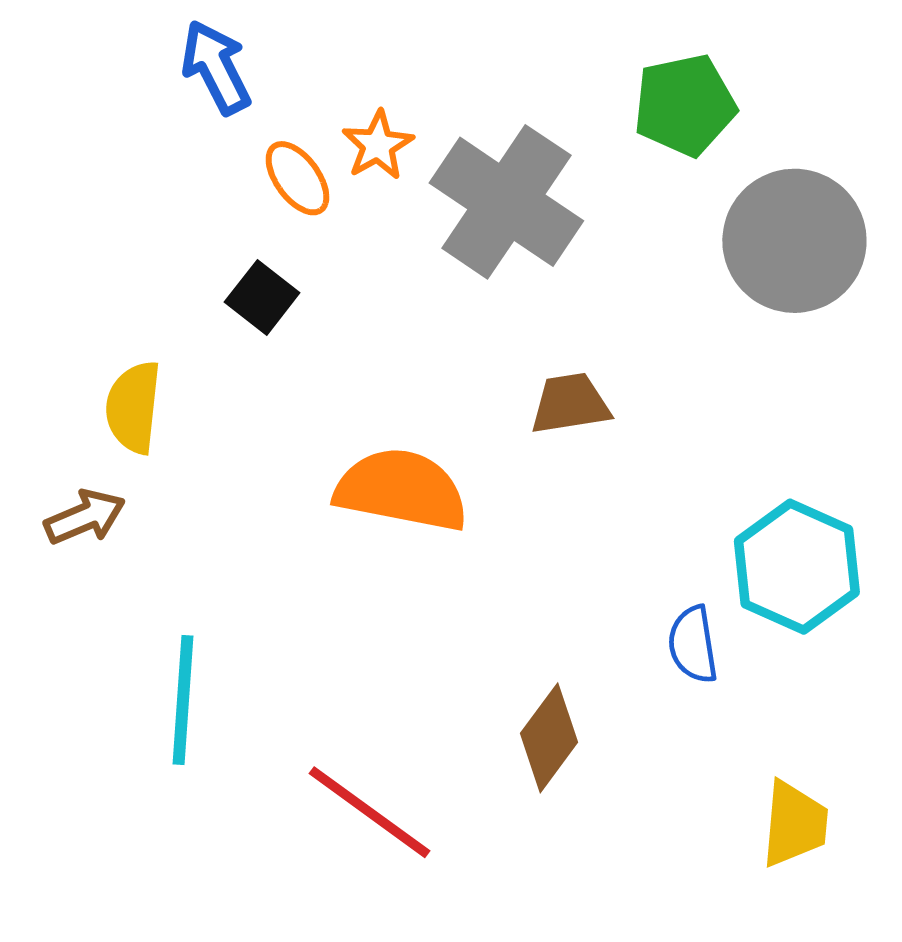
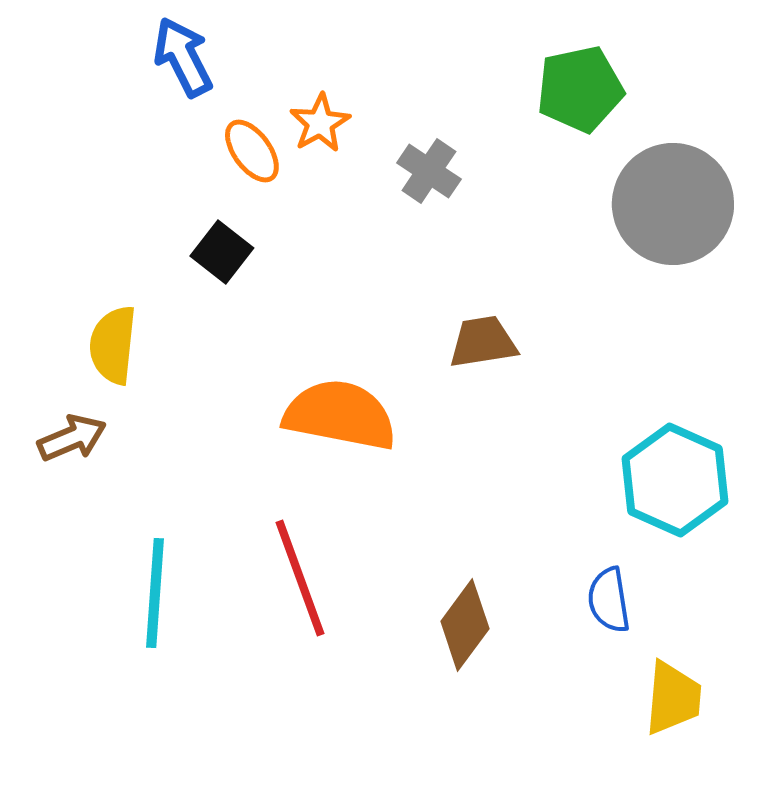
gray cross: (506, 202) -> (429, 171), size x0.5
blue semicircle: (693, 645) -> (609, 600), moved
red line: (369, 812) -> (300, 578), moved, turned 34

